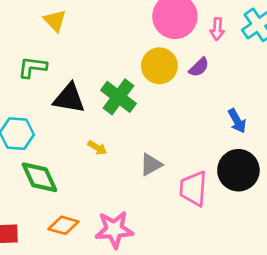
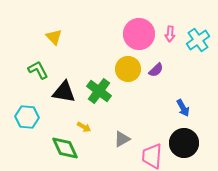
pink arrow: (217, 29) -> (170, 34), moved
green L-shape: (32, 67) -> (38, 70), turned 55
green diamond: (39, 177) -> (65, 148), moved

